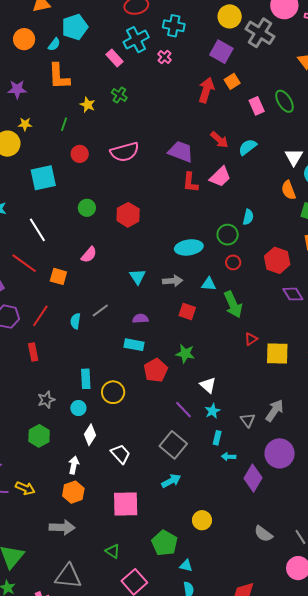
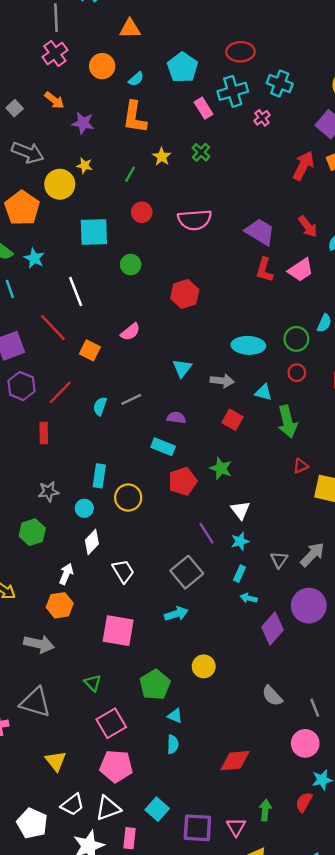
cyan pentagon: (75, 27) -> (183, 67), moved, turned -30
green circle: (87, 208) -> (131, 265), moved

